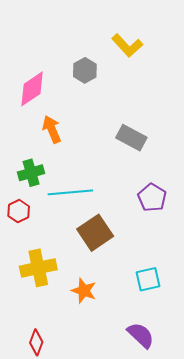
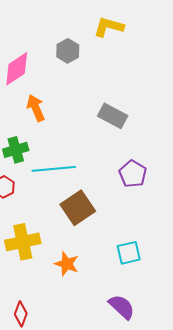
yellow L-shape: (127, 46) -> (109, 27), turned 148

